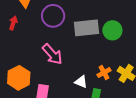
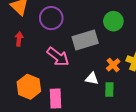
red arrow: (13, 23) -> (19, 39), moved
gray rectangle: (86, 28) -> (85, 40), moved

